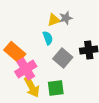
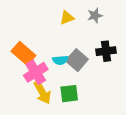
gray star: (66, 18) -> (95, 15), moved
cyan semicircle: (48, 38) -> (60, 60), moved, turned 104

